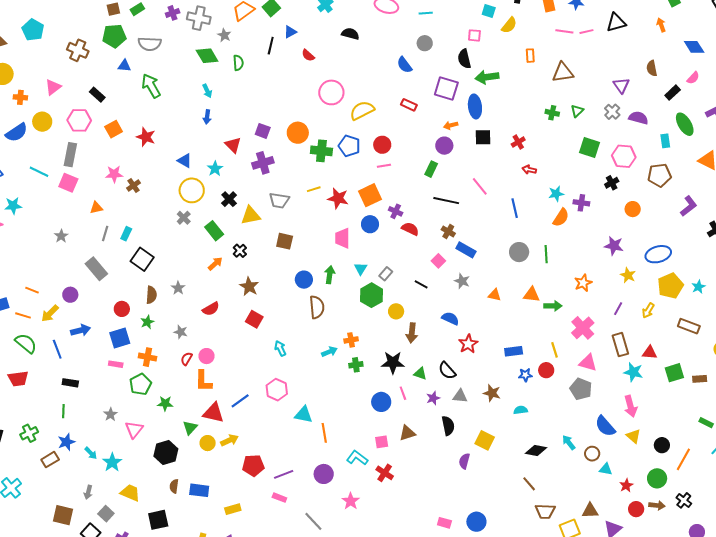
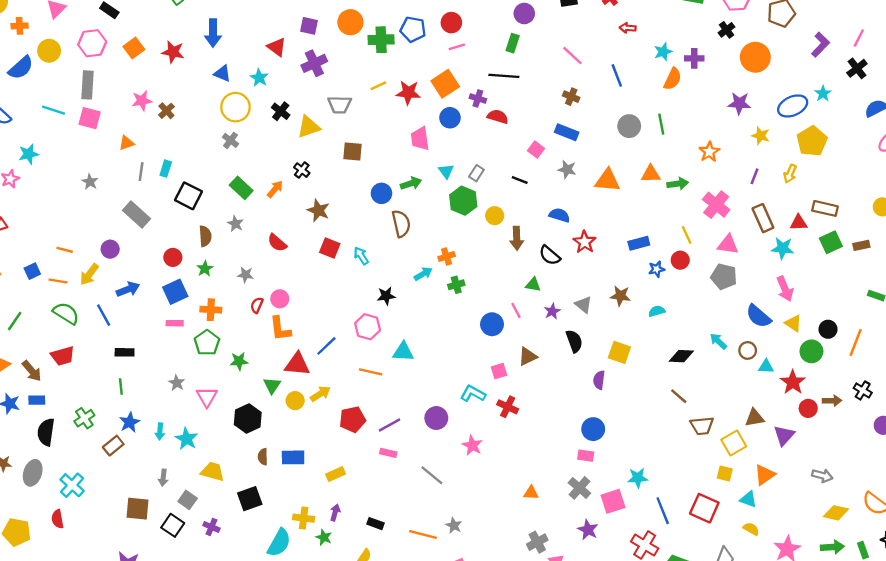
blue arrow: (207, 117) -> (213, 33), moved, size x1.6
black line: (446, 201) -> (504, 76), moved
orange circle: (633, 209) -> (755, 57), size x1.6
green rectangle: (214, 231) -> (241, 188), moved
brown cross: (448, 231) -> (571, 97), moved
green arrow: (330, 275) -> (411, 183), turned 72
cyan star: (698, 287) -> (823, 94), moved
orange triangle: (495, 295) -> (607, 180), size x1.6
red semicircle: (211, 309) -> (277, 243), turned 78
brown rectangle: (689, 326) -> (825, 208), moved
cyan arrow: (280, 348) -> (361, 256), moved
black star: (393, 363) -> (386, 296), moved, size x0.7
black semicircle: (447, 371) -> (550, 255), moved
gray triangle: (460, 396) -> (583, 305), turned 42
orange line: (324, 433) -> (371, 372), moved, turned -60
cyan arrow: (91, 453) -> (160, 431), turned 56
green circle: (657, 478) -> (811, 351), moved
red star: (626, 485) -> (793, 382), size x1.5
blue circle: (476, 522) -> (593, 429), moved

